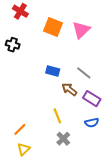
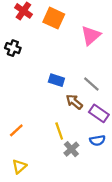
orange square: (53, 27) -> (54, 18), moved
orange line: (20, 129) -> (16, 130), moved
gray cross: (63, 139) -> (71, 149), moved

